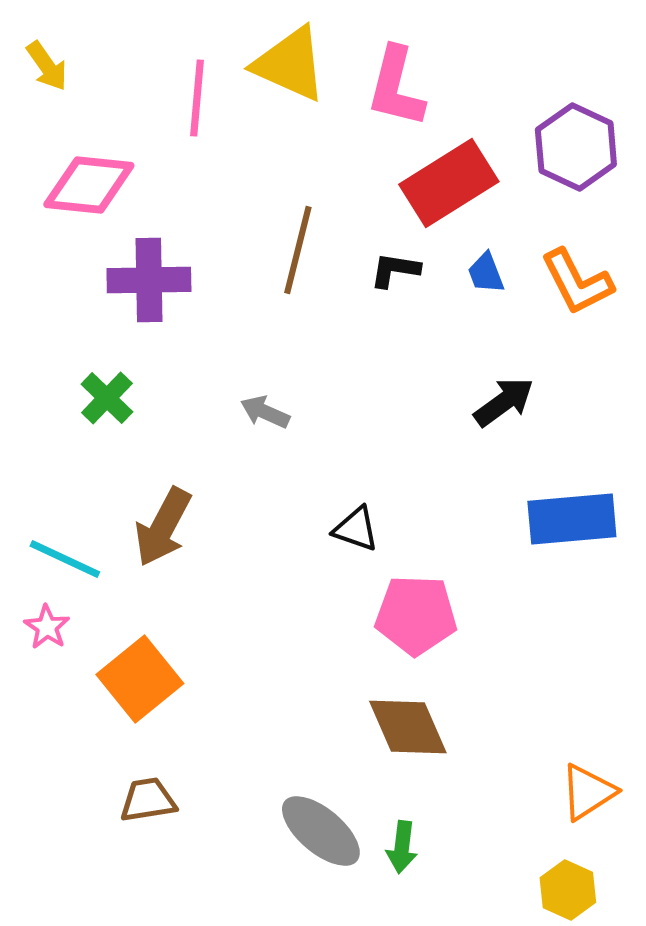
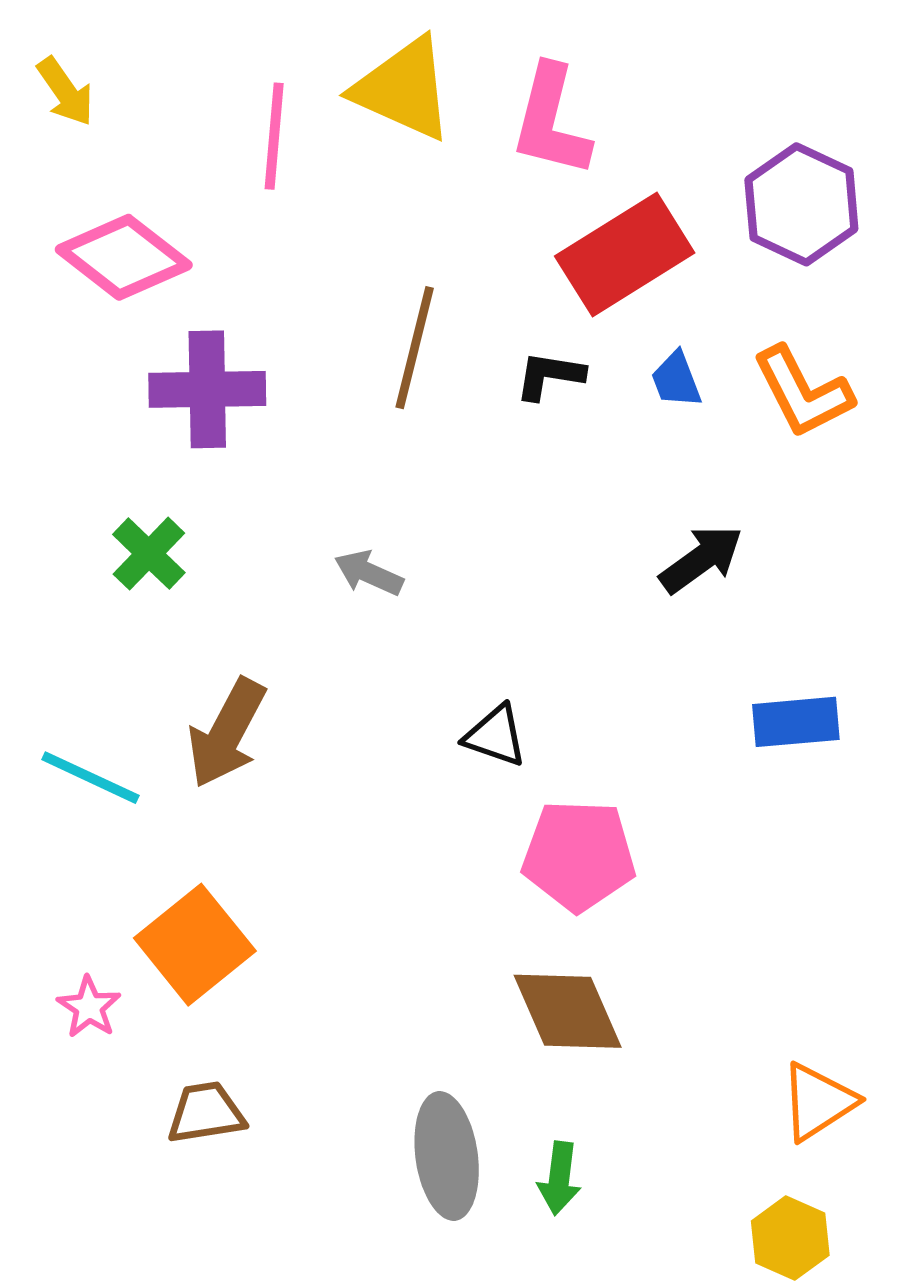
pink diamond: (89, 185) -> (124, 257), turned 32
blue rectangle: (572, 519) -> (796, 722), size x0.7
pink star: (47, 627) -> (89, 1007), moved
gray ellipse: (321, 831) -> (447, 1156), turned 42

